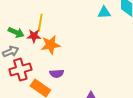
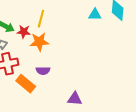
yellow line: (40, 23) -> (41, 19), moved

